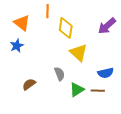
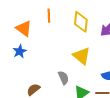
yellow diamond: (66, 28) -> (81, 22), moved

